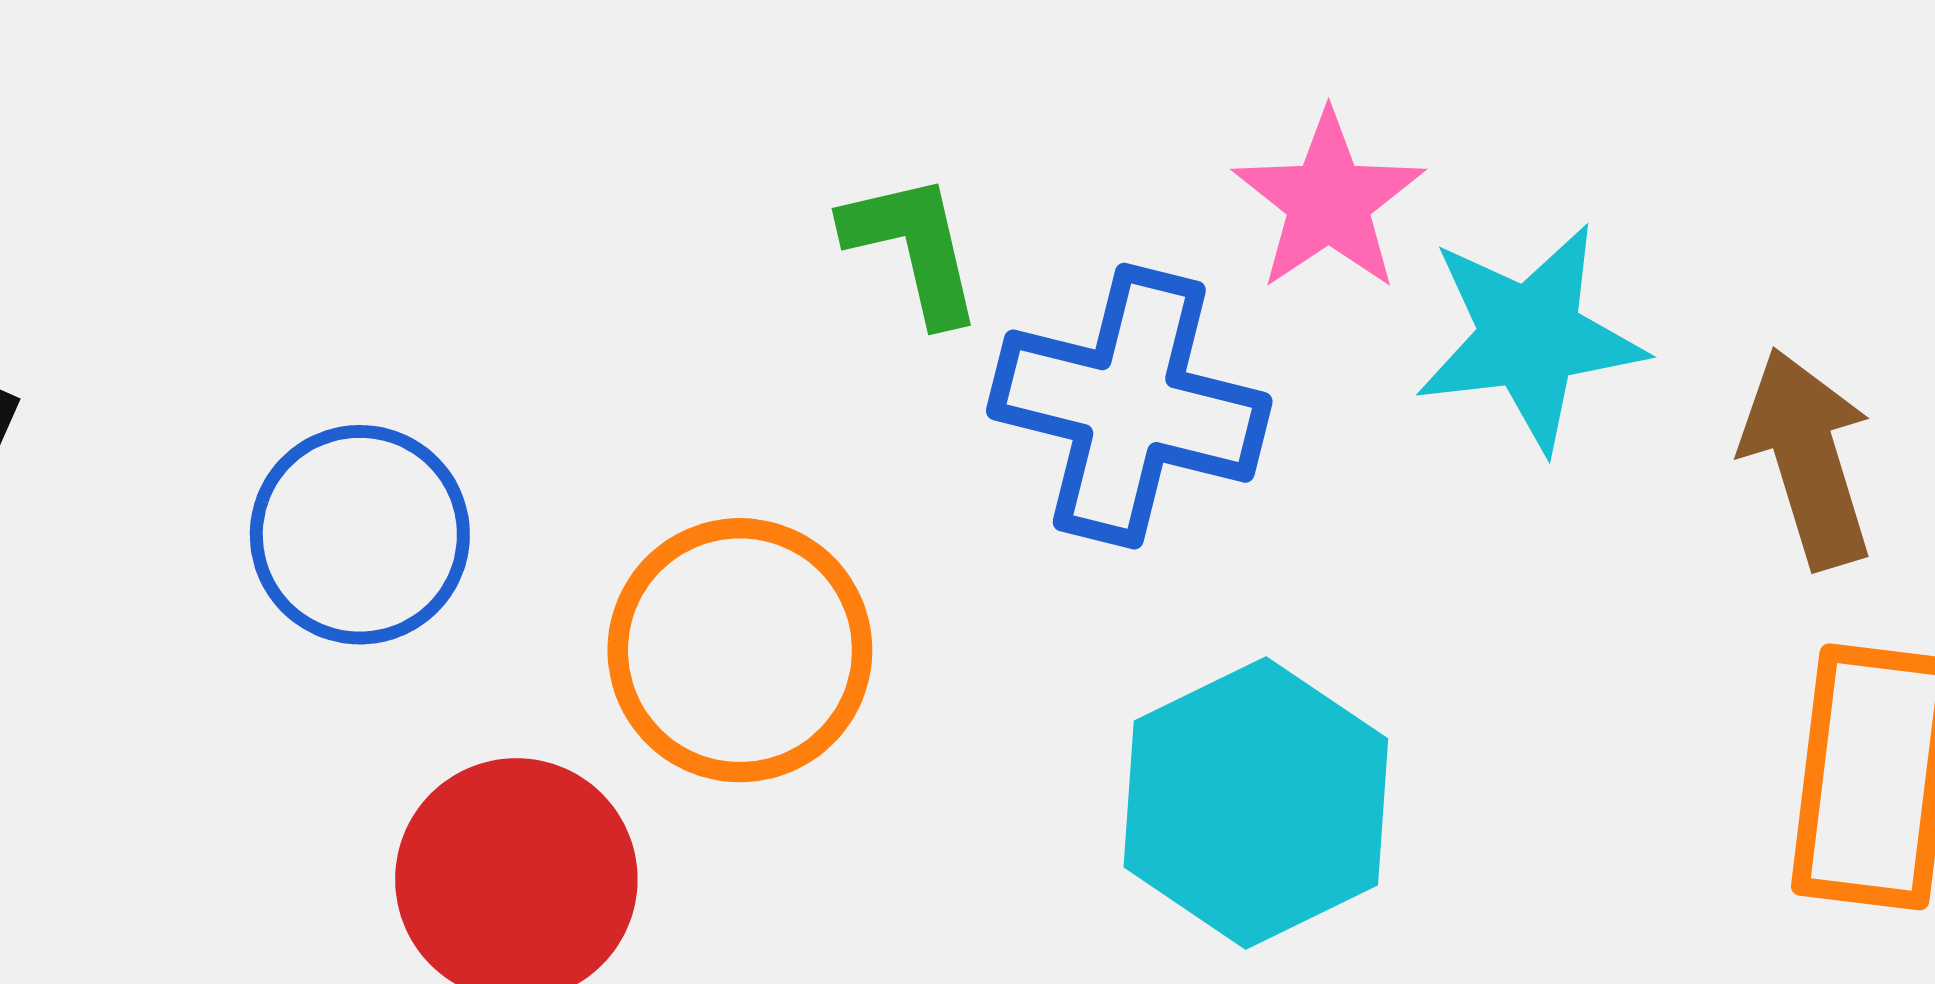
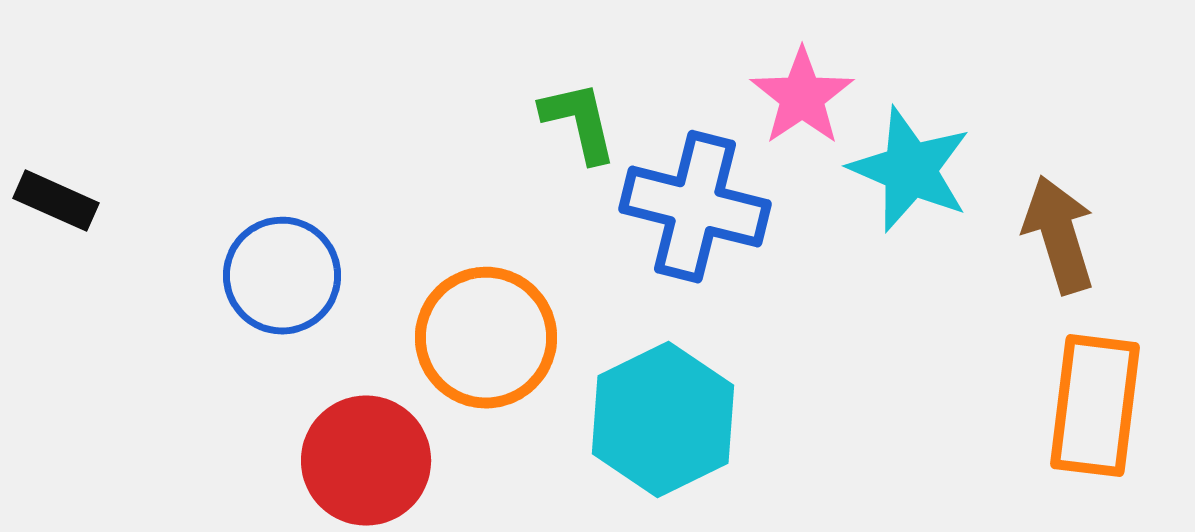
cyan star: (1530, 337) -> (910, 170), turned 30
cyan hexagon: (1256, 803) -> (663, 420), moved

